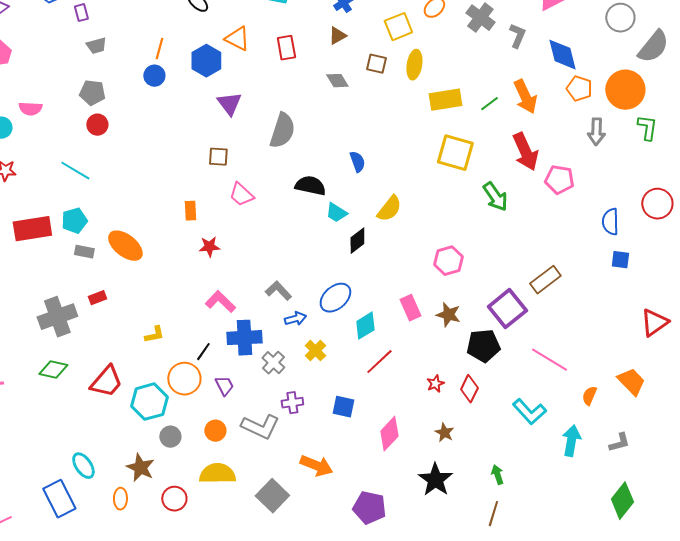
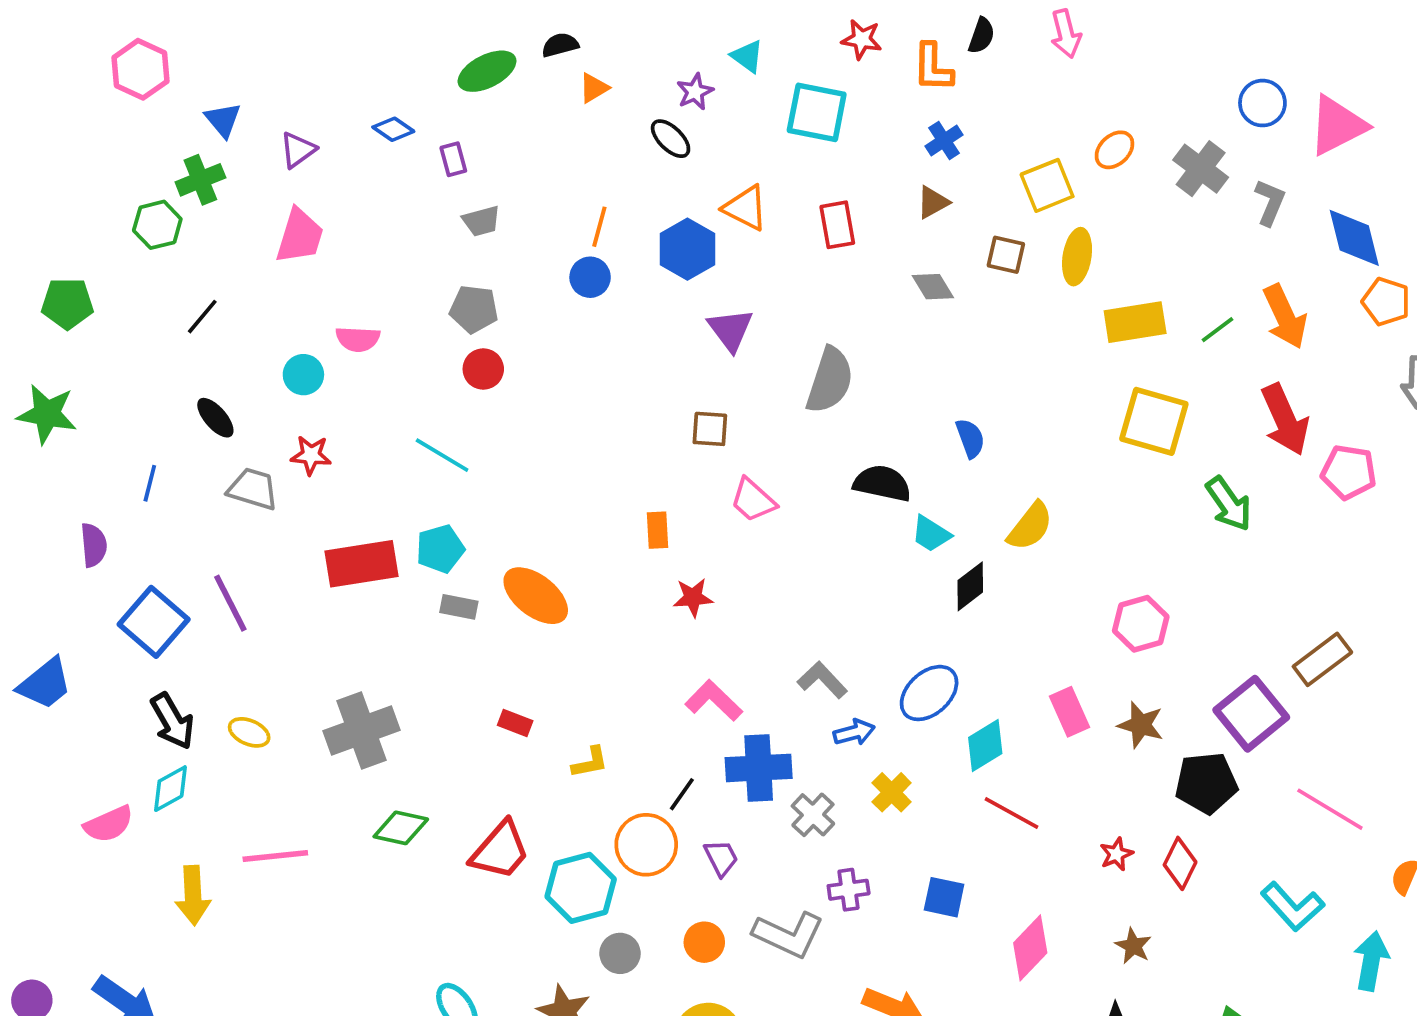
red rectangle: (97, 298) -> (515, 723), moved, turned 42
gray cross: (57, 317) -> (362, 731), moved
red line: (379, 362) -> (1011, 813), turned 72

